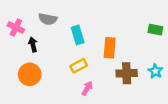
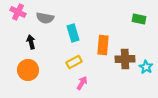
pink cross: (16, 27) -> (18, 12), moved
green rectangle: (155, 30) -> (139, 19), moved
brown cross: (127, 73) -> (125, 59), moved

